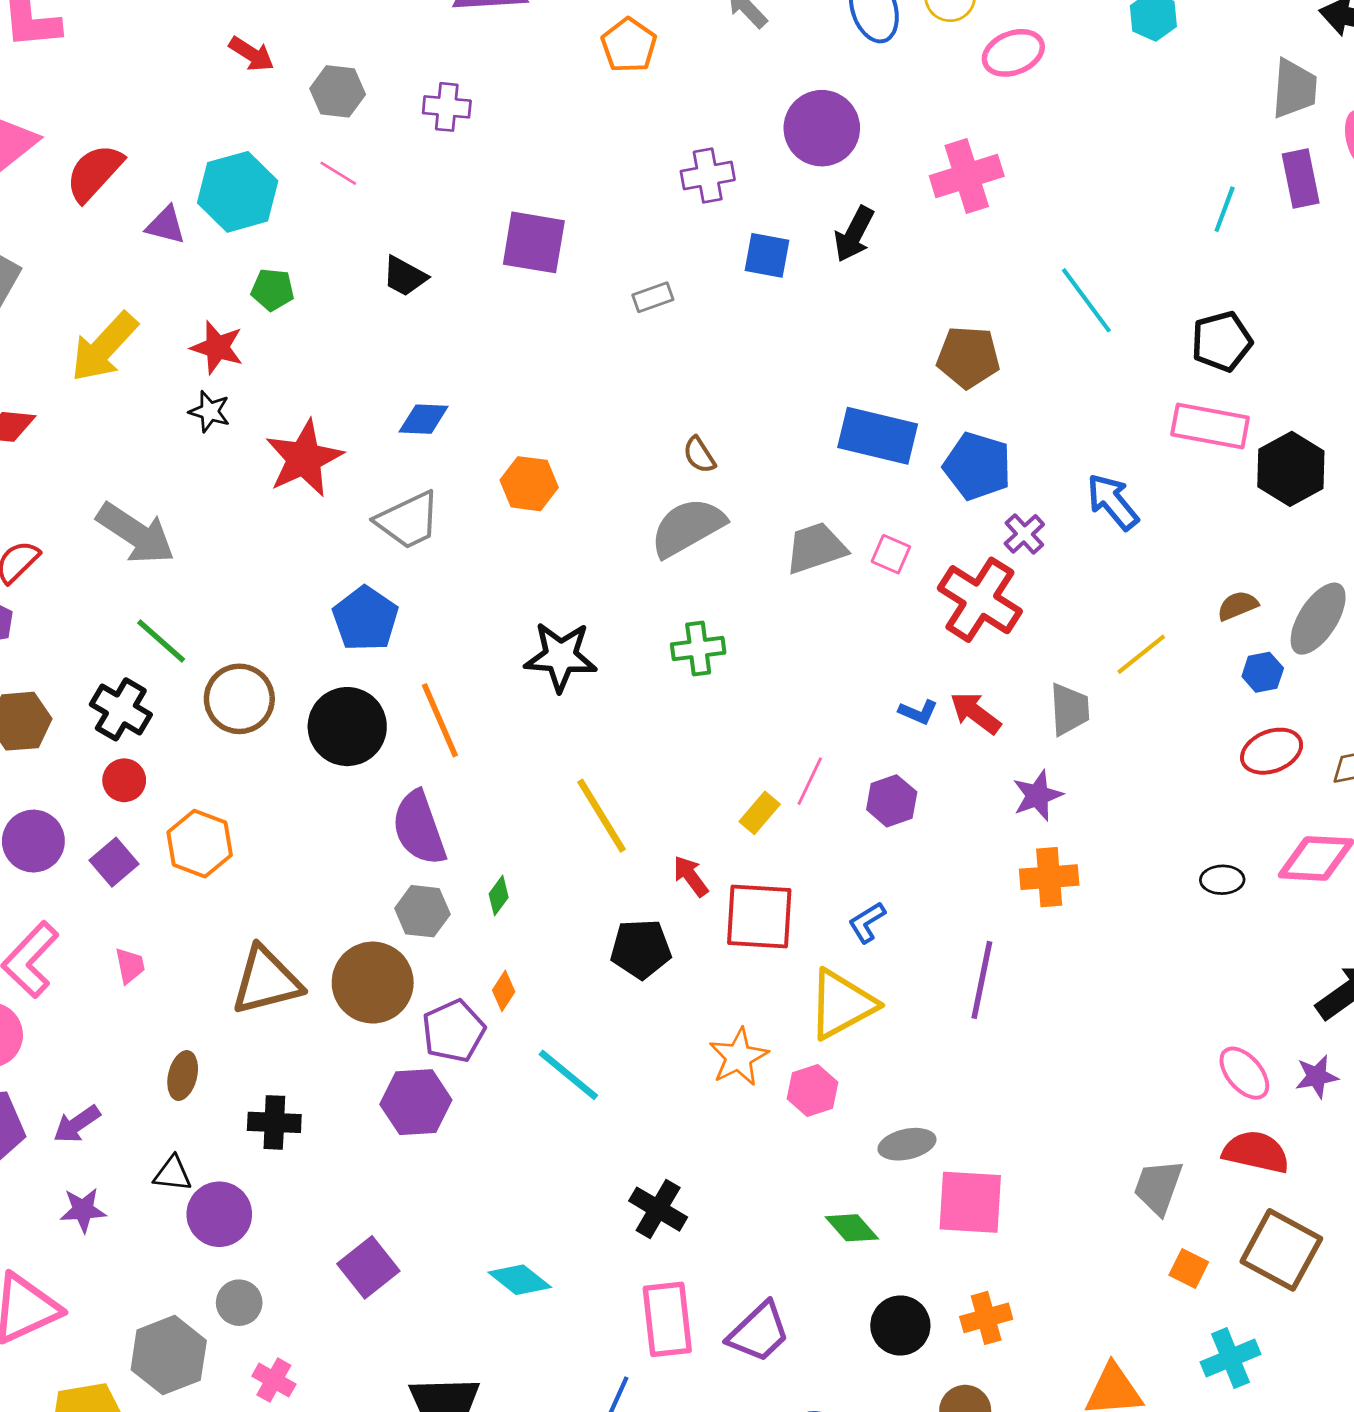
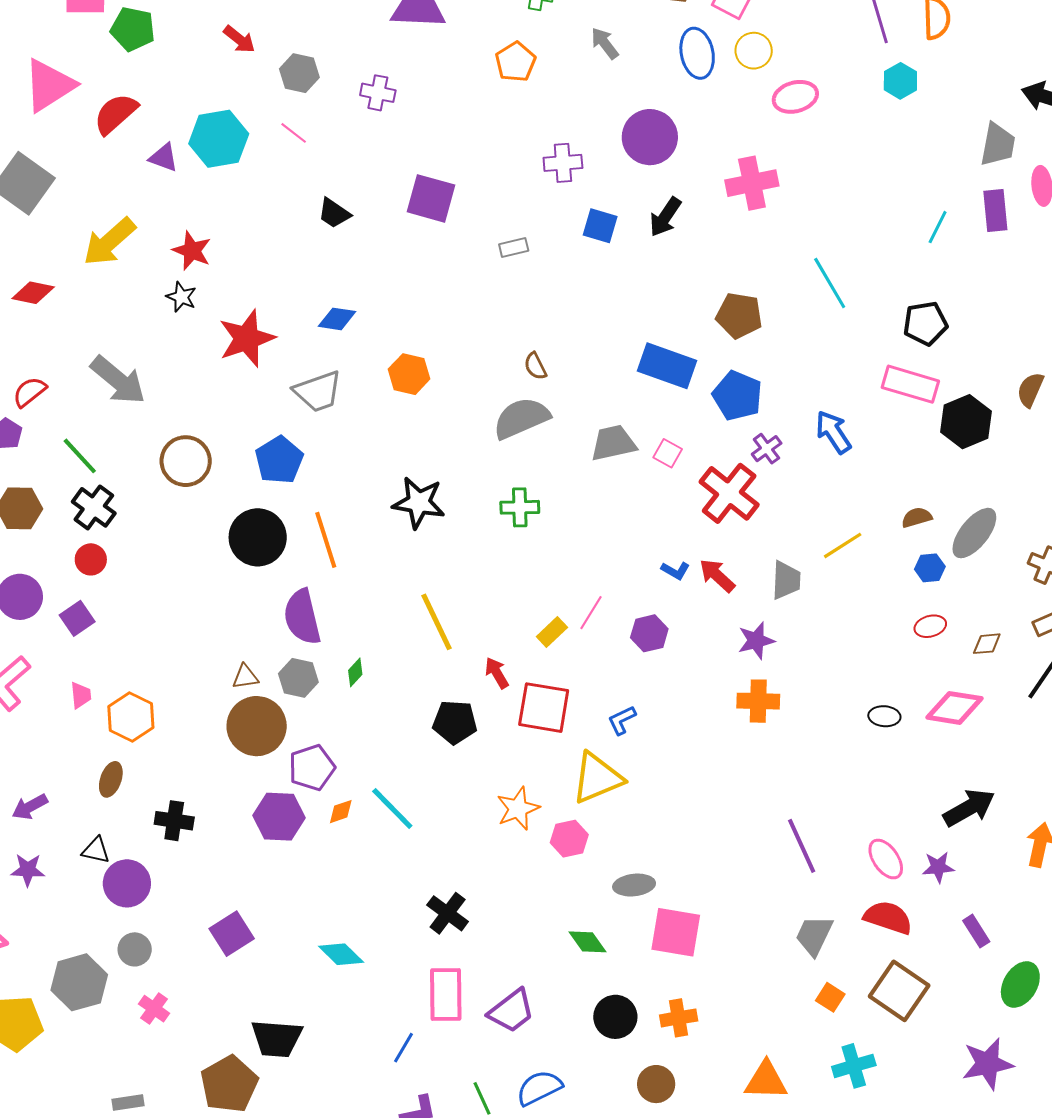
green pentagon: (273, 290) -> (133, 29), moved, size x1.4
green line: (161, 641) -> (80, 456), moved
brown circle: (239, 699) -> (186, 461), moved
red ellipse: (1272, 751) -> (930, 626), size x0.7
orange hexagon: (200, 844) -> (131, 717), moved
purple line: (982, 980) -> (802, 846), moved, turned -42
brown triangle: (266, 981) -> (245, 677), moved, size x0.5
orange diamond: (504, 991) -> (341, 812), moved, turned 32

